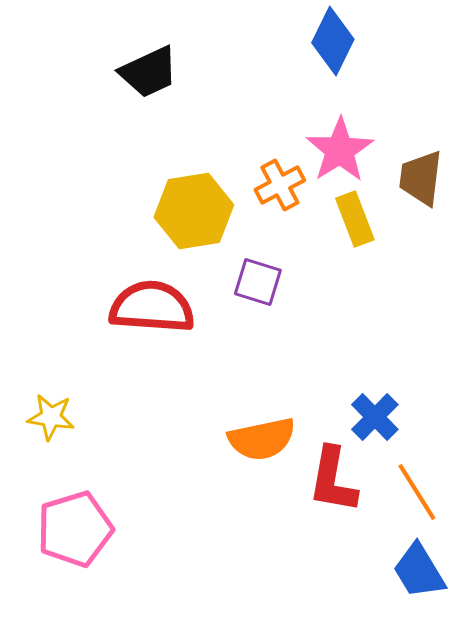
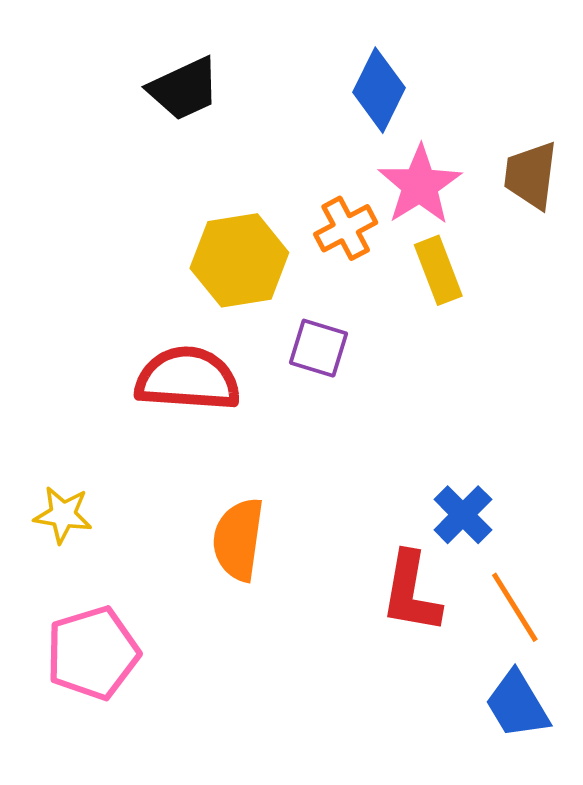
blue diamond: (333, 41) -> (379, 90), moved
brown trapezoid: (421, 178) -> (531, 175), moved
orange semicircle: (262, 439) -> (238, 539), moved, turned 110

